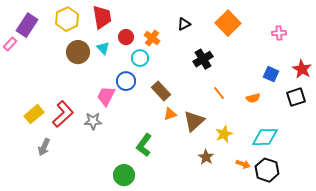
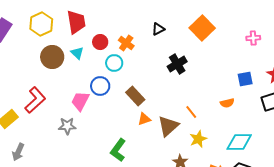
blue square: (271, 74) -> (245, 79), turned -35
orange line: (219, 93) -> (191, 112), moved
red L-shape: (63, 114) -> (35, 100), moved

